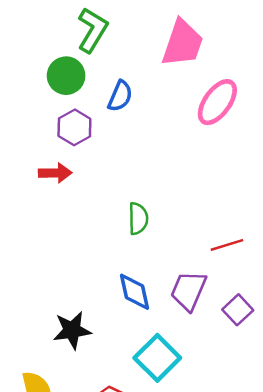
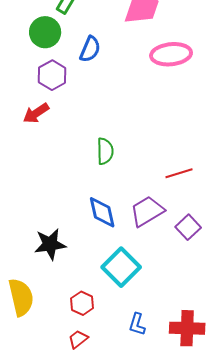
pink ellipse: (217, 102) -> (171, 54), turned 48
red arrow: (55, 173) -> (36, 113), turned 148
purple trapezoid: (189, 291) -> (147, 211), turned 36

